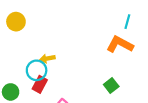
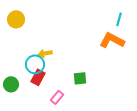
green square: (111, 85) -> (80, 78), moved, turned 32

